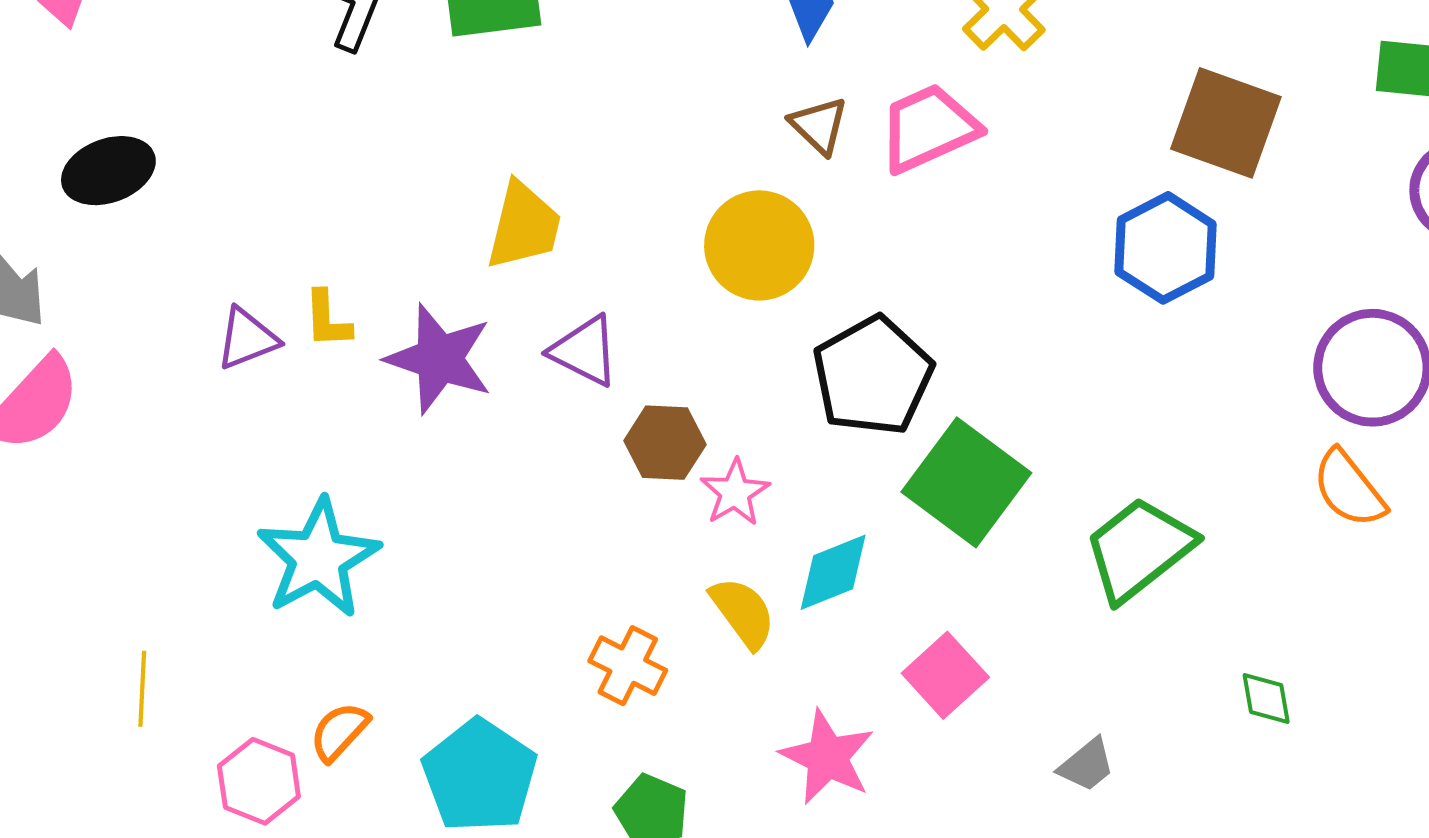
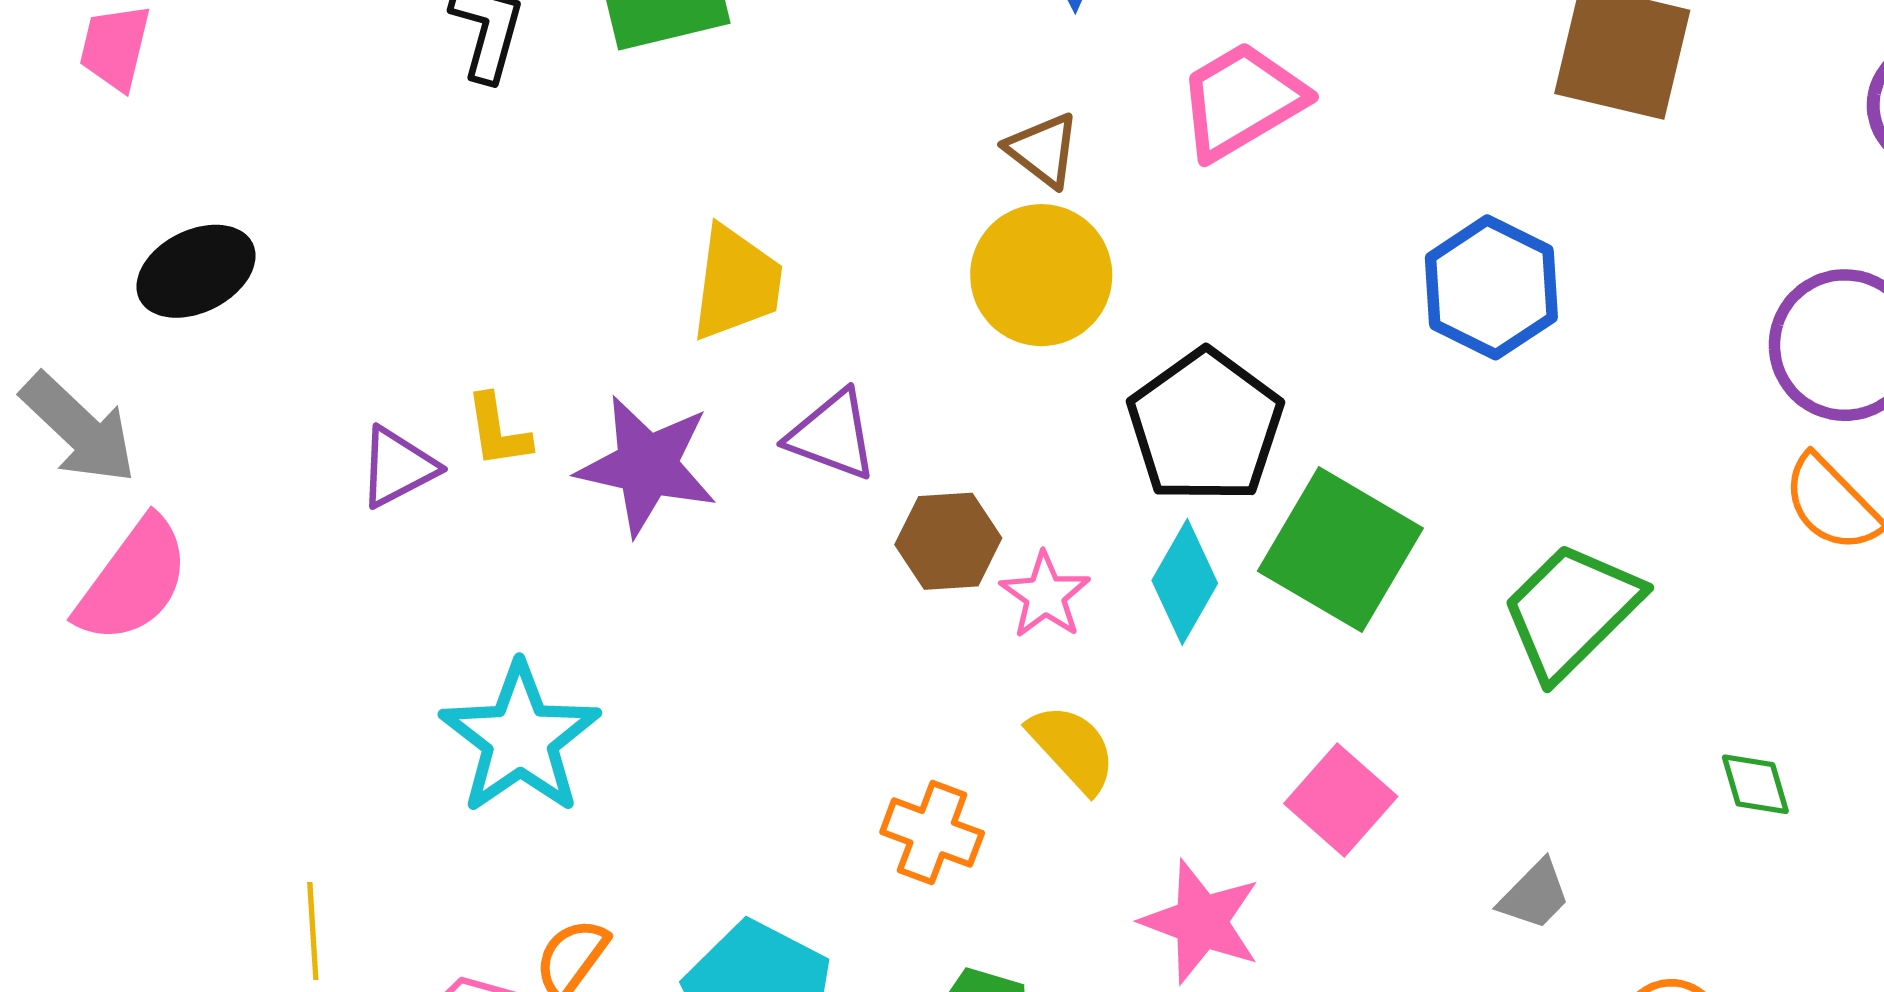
brown triangle: (819, 125) -> (1043, 150), moved
blue hexagon: (1166, 248) -> (1491, 287), moved
cyan diamond: (833, 572) -> (1185, 582), moved, turned -32

